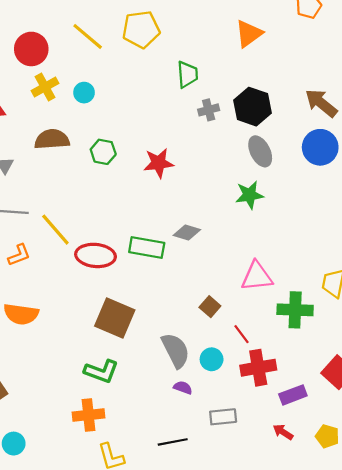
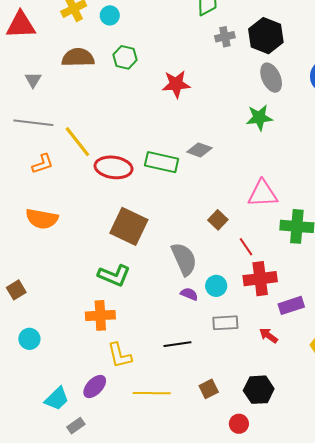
green hexagon: (103, 152) -> (125, 57), moved
cyan circle: (212, 359) -> (216, 286), moved
red arrow: (283, 432) -> (268, 336), moved

